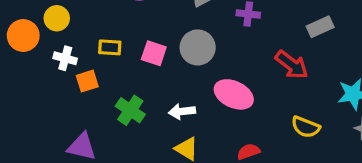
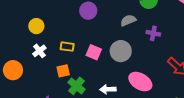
orange circle: (23, 36) -> (13, 70), moved
white cross: (65, 58) -> (39, 51), turned 32
orange square: (87, 81) -> (63, 71), moved

